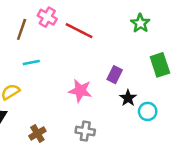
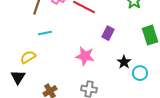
purple rectangle: (115, 75) -> (108, 33), moved

